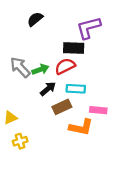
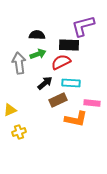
black semicircle: (35, 19) -> (37, 35), moved, turned 42
gray arrow: (20, 67) -> (19, 63), turned 35
green arrow: (40, 69) -> (38, 54), moved

